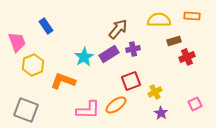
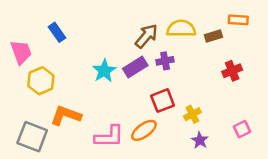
yellow semicircle: (159, 20) -> (181, 29), moved
brown rectangle: (174, 41) -> (213, 36), moved
orange L-shape: (63, 81) -> (66, 115), moved

